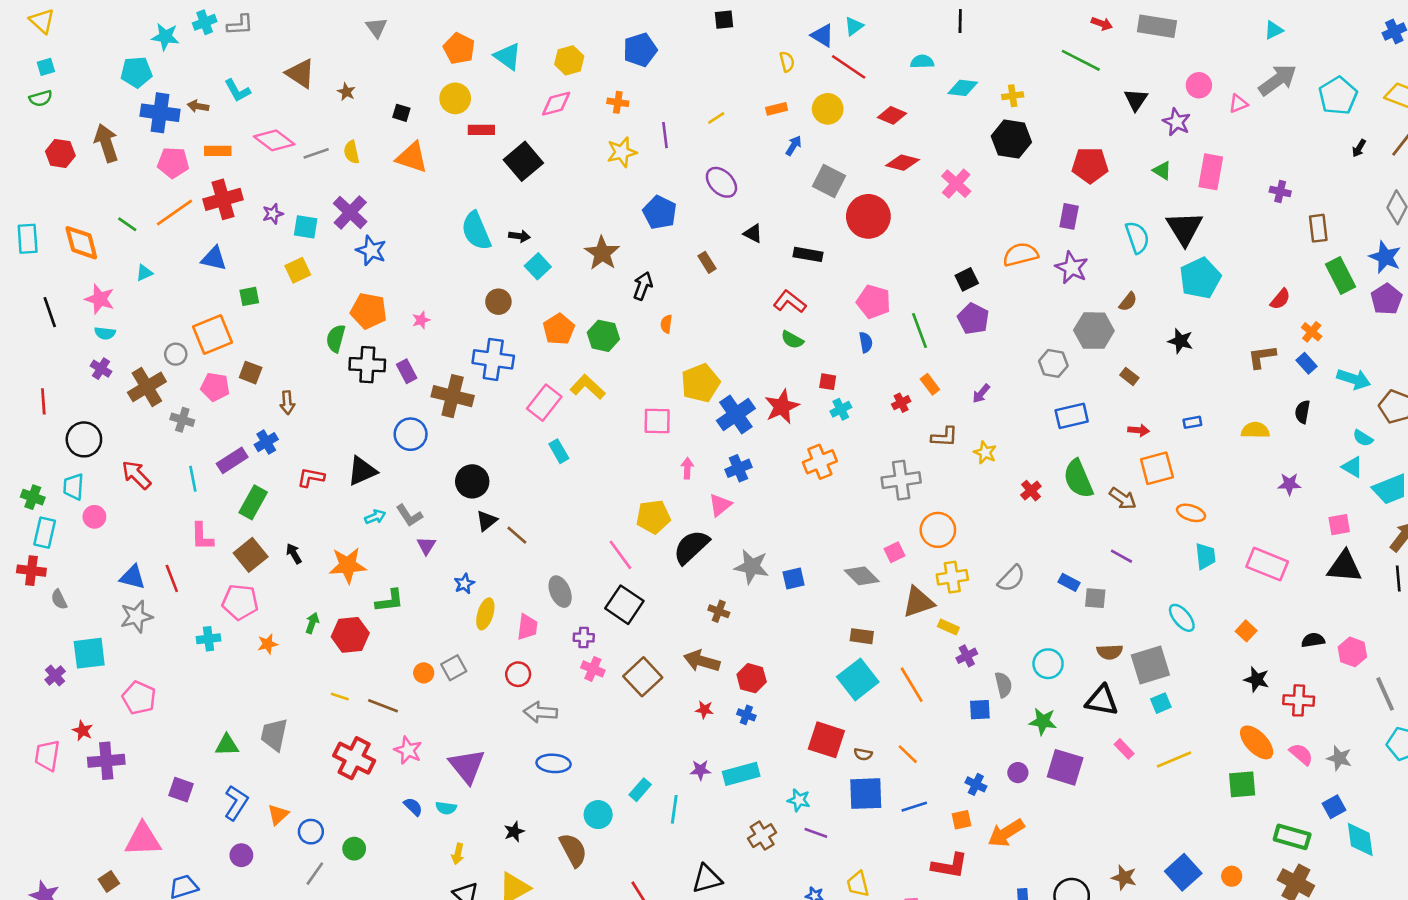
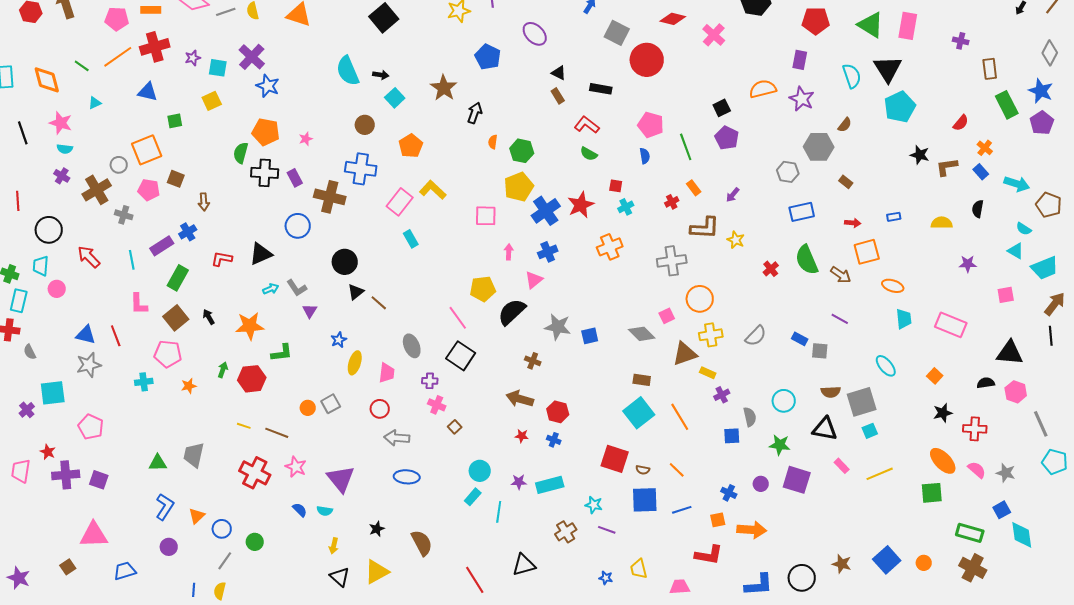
green triangle: (1162, 171) -> (871, 25), size x1.8
brown rectangle: (707, 262) -> (558, 96), moved
green hexagon: (603, 336) -> (522, 151), moved
black star: (1181, 341) -> (920, 155), moved
brown L-shape: (944, 437) -> (705, 228), size x1.4
black triangle: (1344, 567) -> (1010, 353), moved
brown square: (643, 677) -> (455, 427), moved, size x0.5
black star: (1257, 679) -> (943, 413), turned -30
purple square: (181, 790) -> (99, 480), moved
cyan circle: (598, 815) -> (480, 471), moved
orange arrow: (1006, 833) -> (752, 530), turned -144

